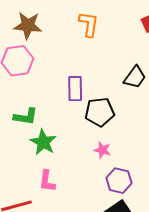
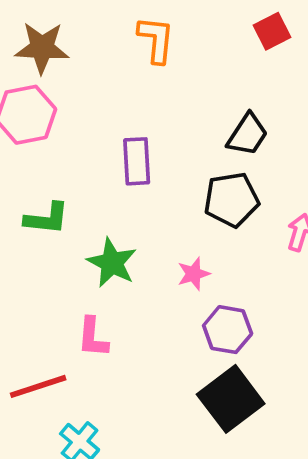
black pentagon: (100, 112) -> (231, 200), moved
green star: (43, 142) -> (112, 263), moved
pink star: (102, 150) -> (194, 274), turned -30

